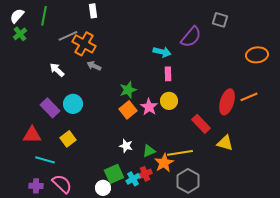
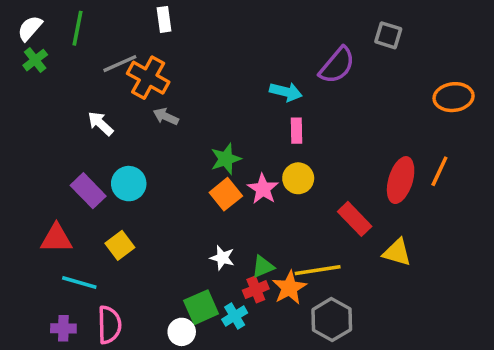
orange line: (249, 97) -> (439, 171), turned -42
red cross: (145, 174) -> (256, 290), moved
pink semicircle: (62, 184) -> (109, 325), turned 45

